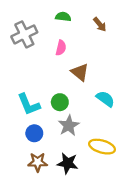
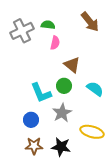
green semicircle: (63, 17) -> (48, 25), moved
brown arrow: (100, 24) -> (90, 22), size x1.5
green circle: (60, 102) -> (64, 86), moved
cyan L-shape: (29, 104) -> (41, 93), moved

